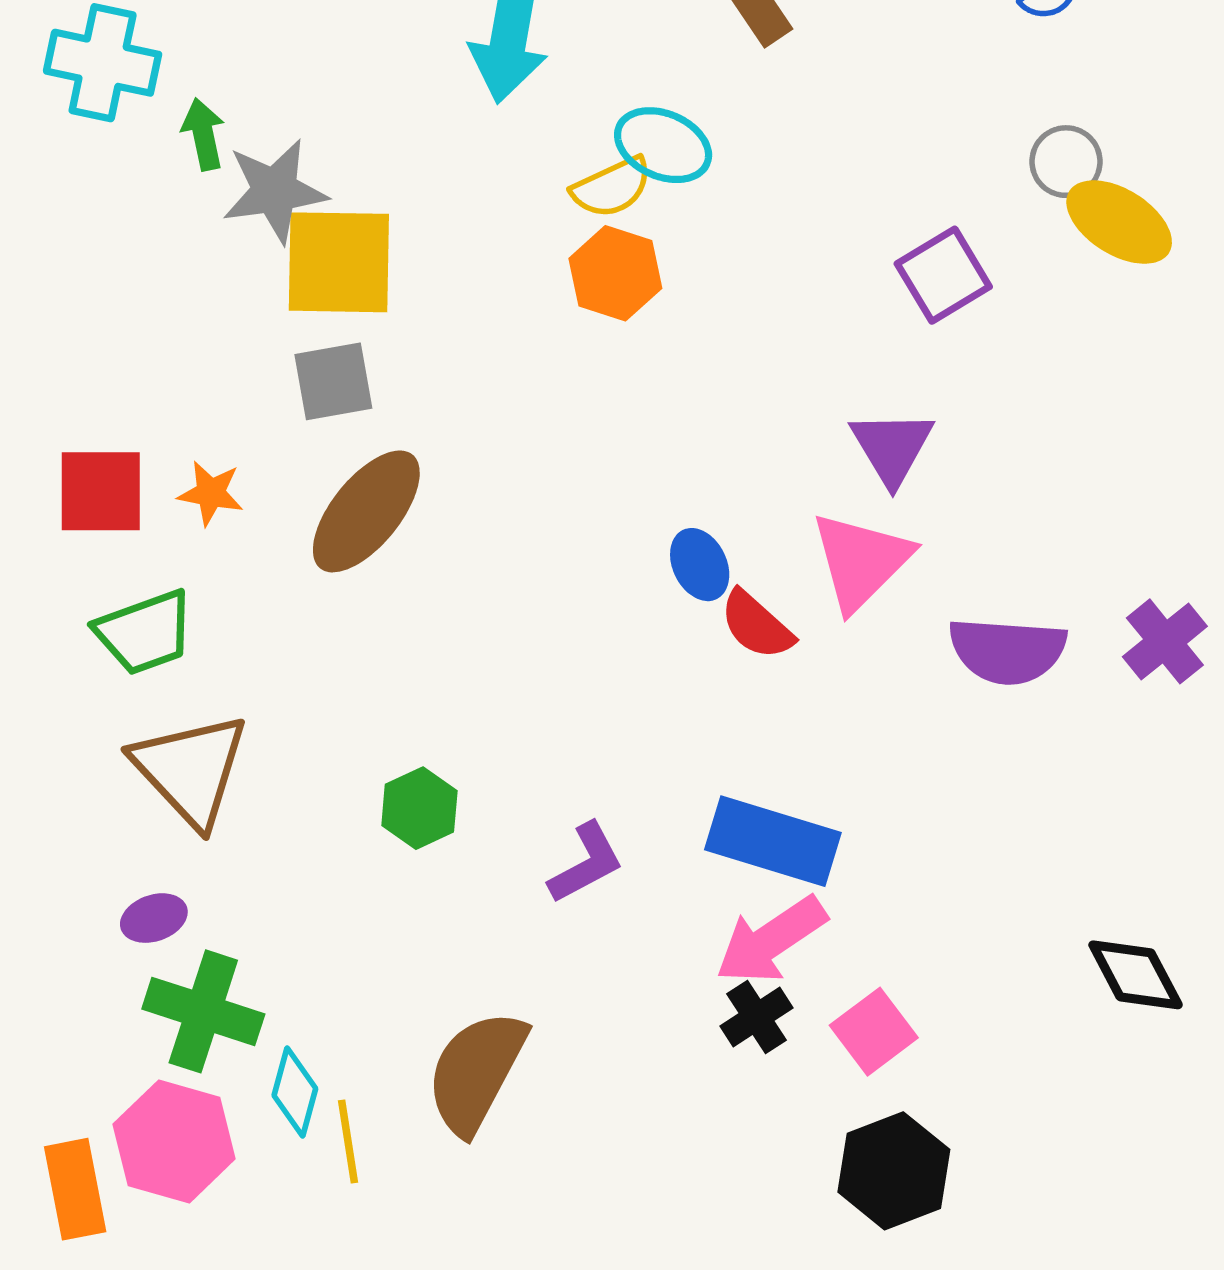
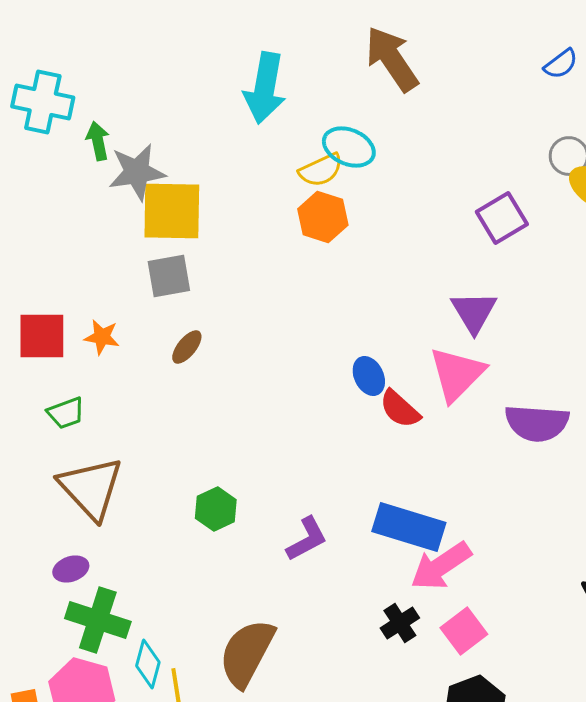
brown ellipse: (366, 511) -> (187, 347), size x0.5
green trapezoid: (145, 632) -> (66, 413), size x0.7
pink arrow: (771, 940) -> (441, 566), moved

